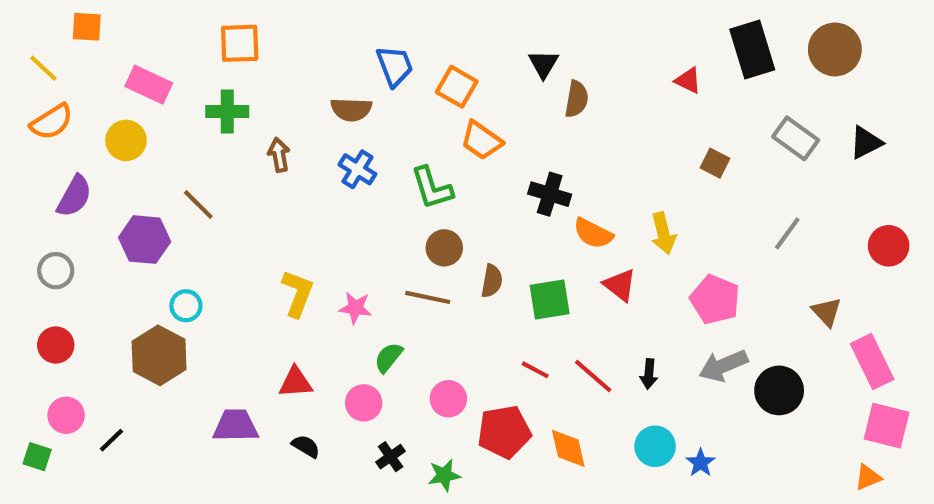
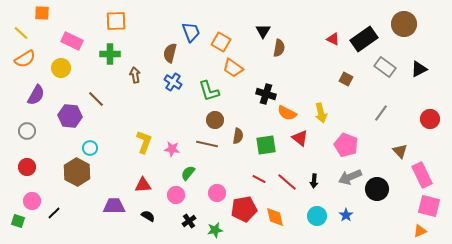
black rectangle: (752, 49) -> (364, 39), moved, turned 72
brown semicircle: (351, 109) -> (170, 53), turned 102
blue star: (701, 463) -> (346, 215), moved

